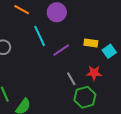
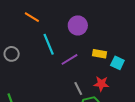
purple circle: (57, 12) -> (78, 25), moved
cyan square: (109, 51) -> (117, 63), turned -32

